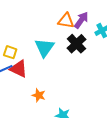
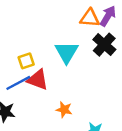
yellow square: (10, 52) -> (26, 61), turned -32

